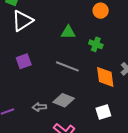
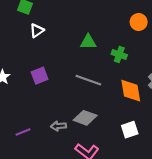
orange circle: (101, 11) -> (139, 22), moved
white triangle: (22, 21) -> (37, 31), size x0.6

